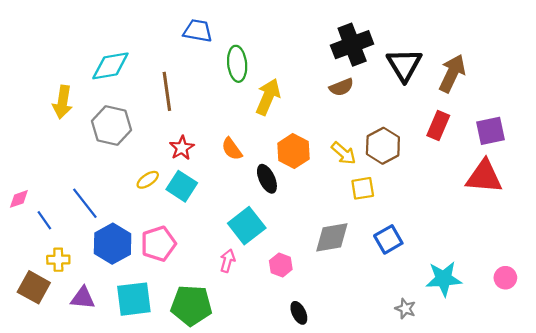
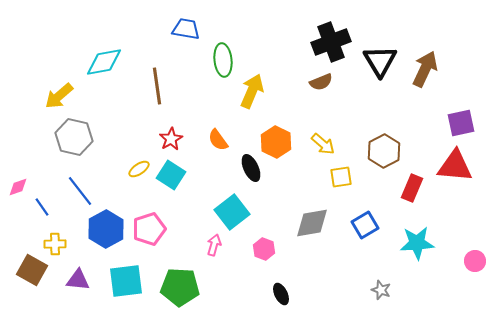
yellow arrow: (63, 102) -> (59, 96), turned 40
gray hexagon: (112, 126) -> (74, 137), moved
red rectangle: (438, 126) -> (412, 188), moved
brown hexagon: (383, 146) -> (384, 151), moved
cyan star: (444, 279) -> (417, 243), moved

